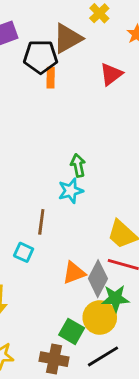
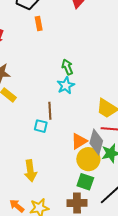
orange rectangle: (51, 78) -> (39, 23), moved
cyan square: (24, 252) -> (41, 126), moved
yellow circle: (100, 317) -> (88, 159), moved

